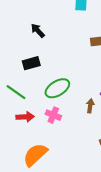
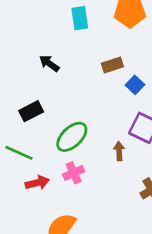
black arrow: (38, 31) -> (49, 63), moved
pink cross: (53, 115) -> (74, 173), turned -35

